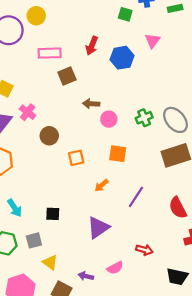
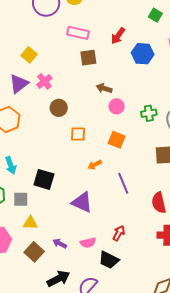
purple line: (136, 197) -> (123, 183), turned -70
black square: (53, 214) -> (44, 179), size x1.5
purple triangle: (98, 228) -> (82, 202), turned 45
red arrow: (144, 250) -> (119, 233), turned -91
yellow triangle: (50, 262) -> (30, 223), turned -49
black trapezoid: (177, 277) -> (109, 260), moved

